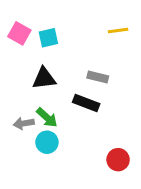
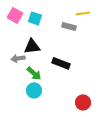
cyan square: (48, 38) -> (35, 18), turned 32
gray rectangle: (98, 77) -> (69, 26), moved
gray arrow: (24, 123) -> (18, 58), moved

